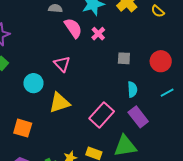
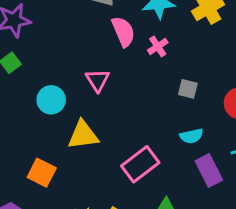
cyan semicircle: (132, 89) -> (191, 136), turned 70
purple rectangle: (138, 117) -> (209, 171), moved
orange square: (23, 128) -> (42, 173), moved

